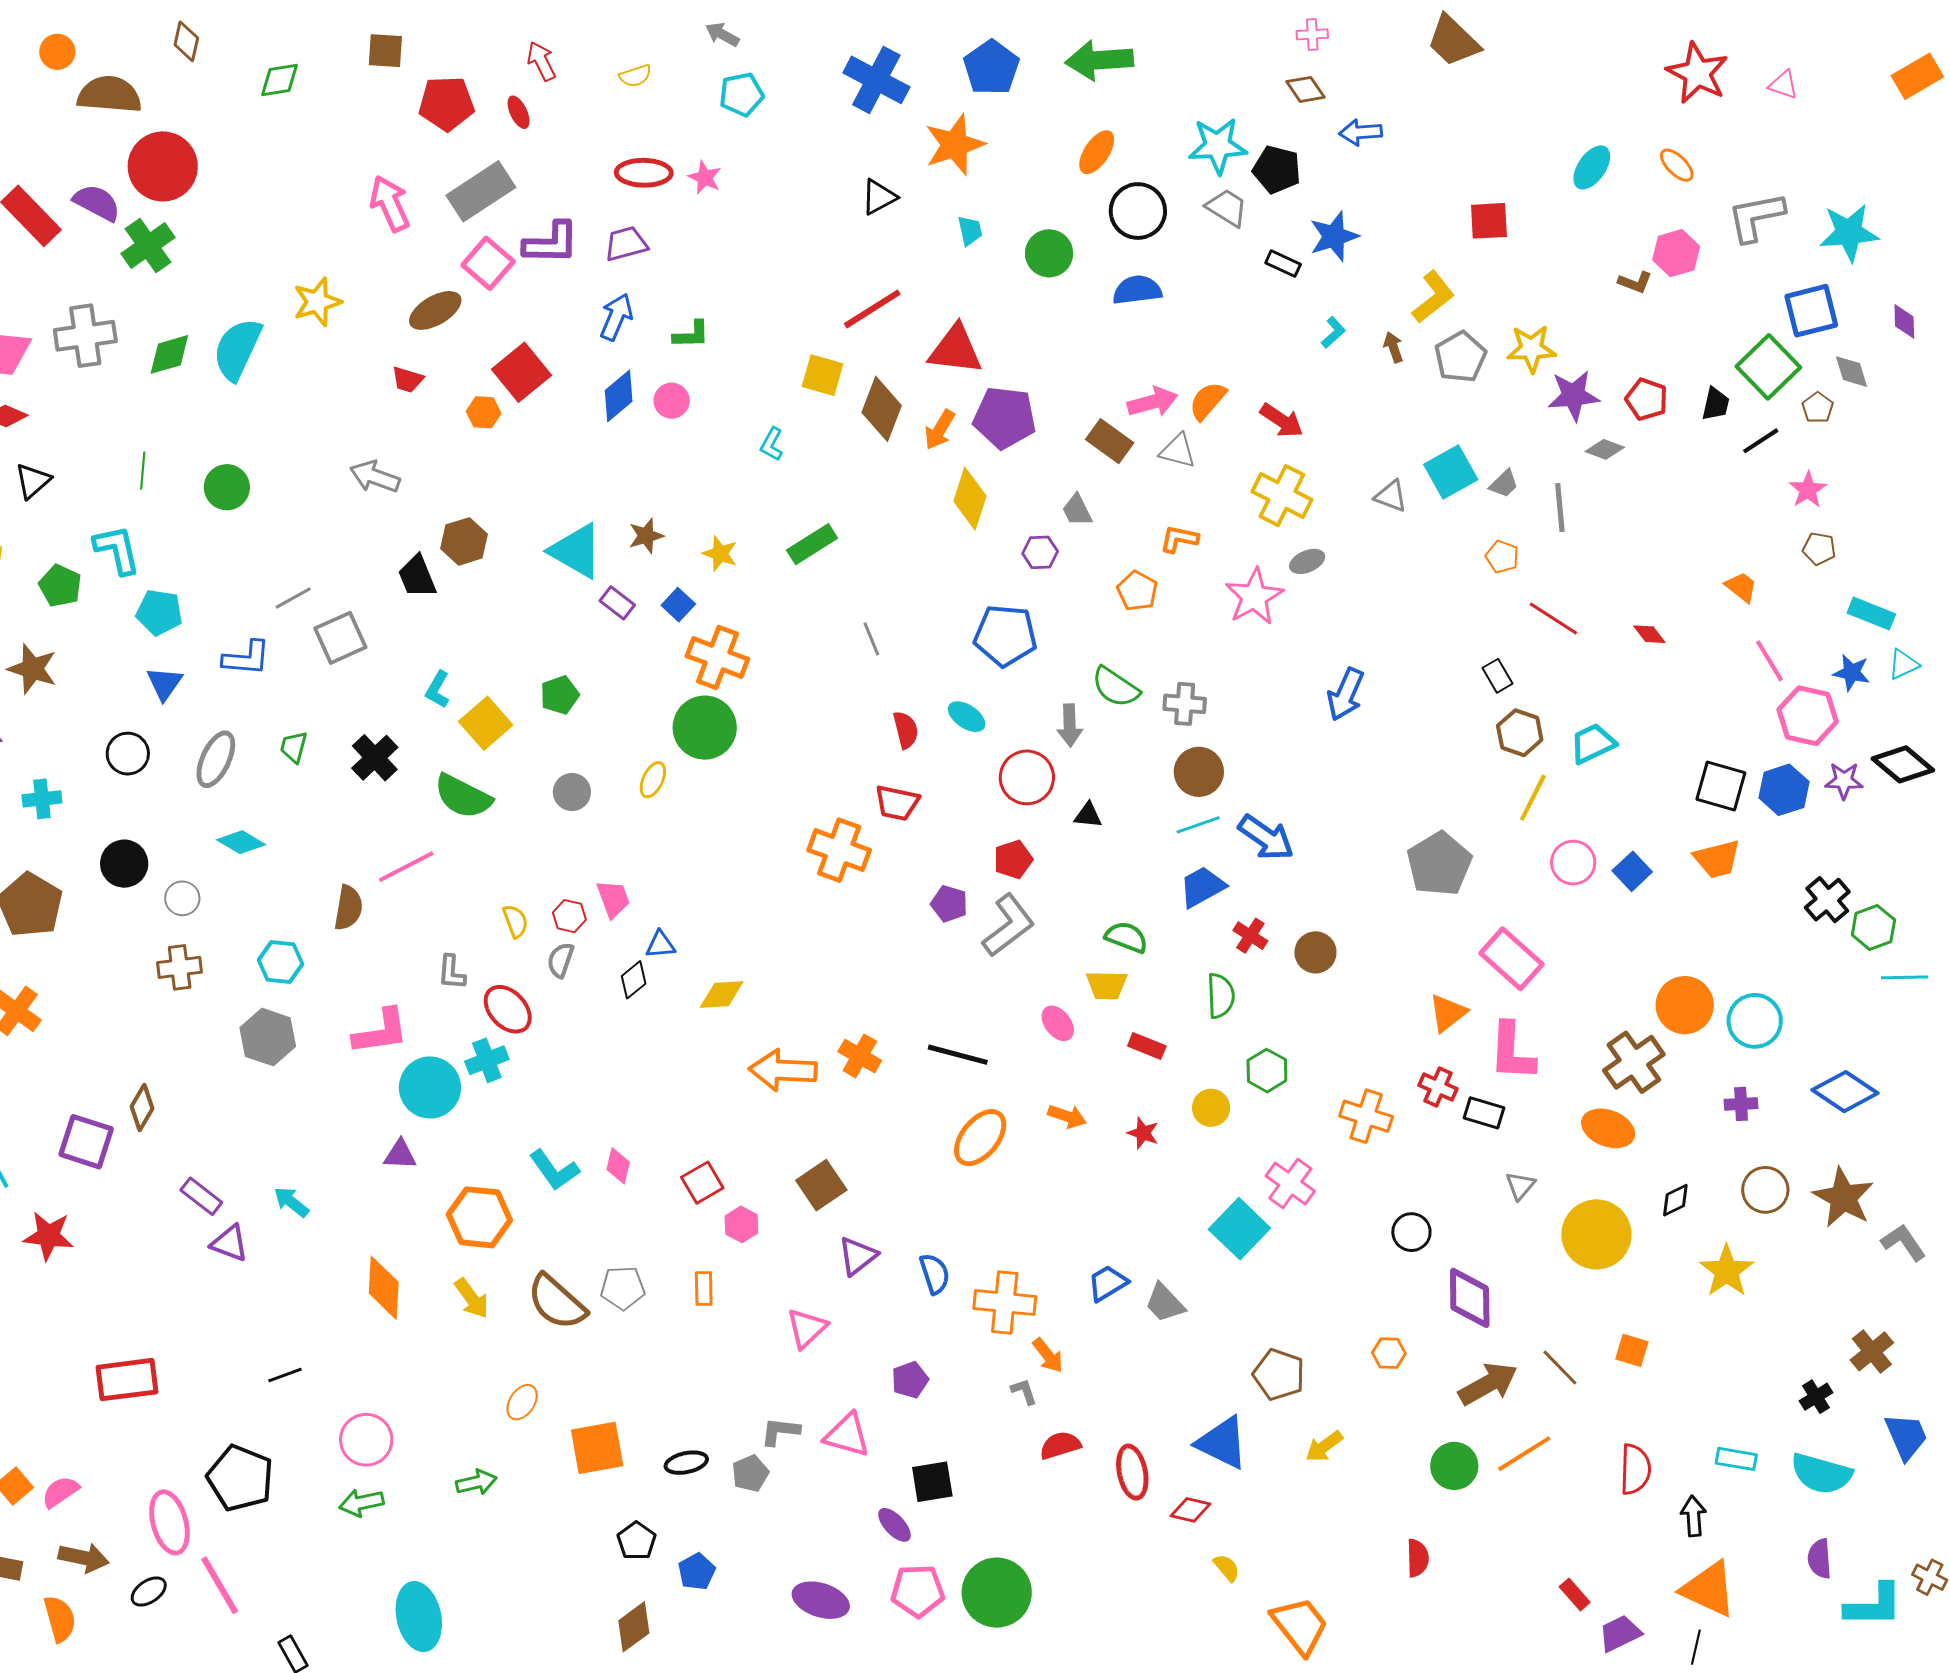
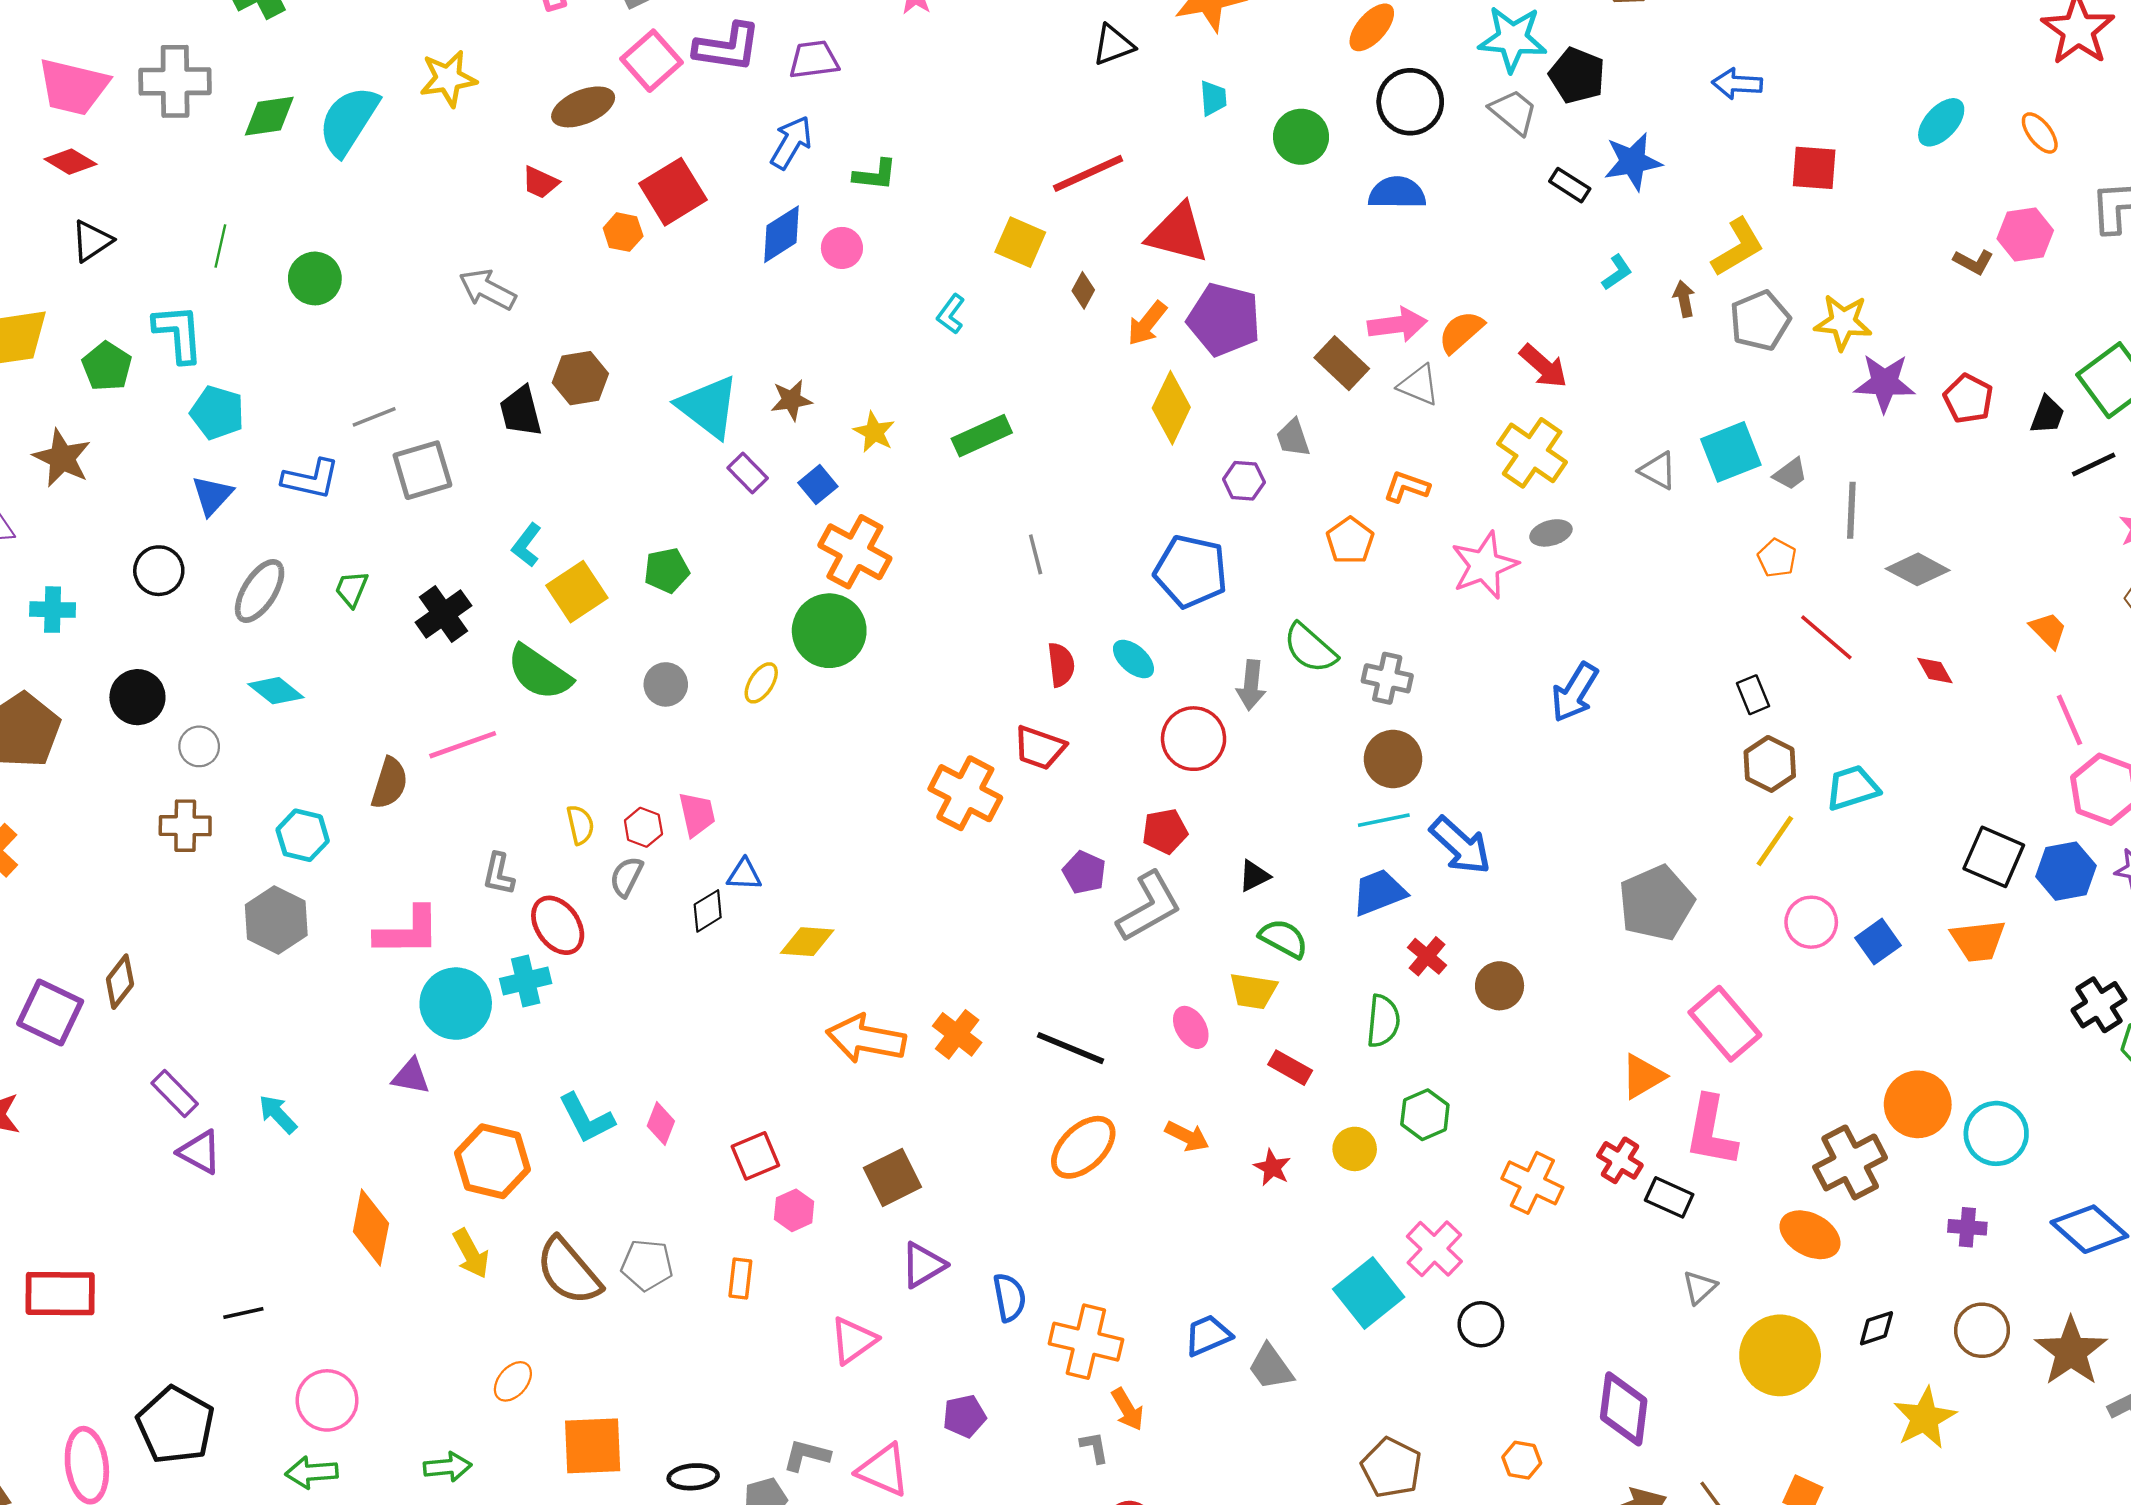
blue arrow: (1361, 132) -> (1737, 84), moved
brown diamond: (882, 409) -> (1083, 290), size x0.5
gray diamond: (1605, 449) -> (1918, 569), moved, size x1.4
black triangle: (1088, 815) -> (1254, 876), moved, turned -40
black circle: (1411, 1232) -> (1481, 1324), moved

